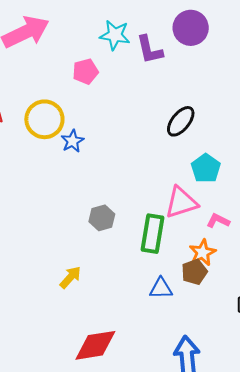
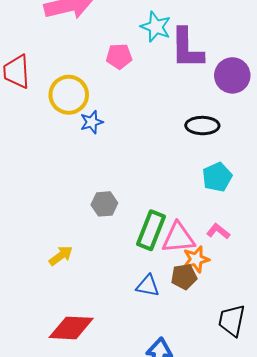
purple circle: (191, 28) -> (232, 75), moved
purple L-shape: (150, 50) -> (187, 48), size x1.4
black ellipse: (181, 121) -> (202, 126), turned 40
pink triangle: (181, 202) -> (178, 238), moved

